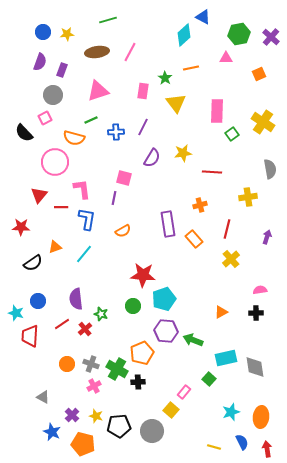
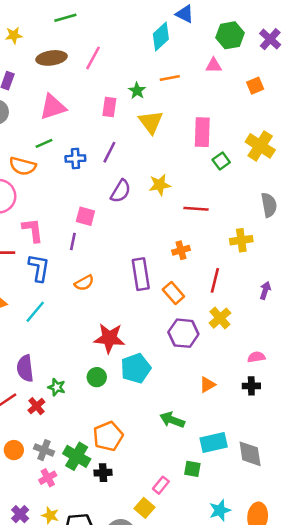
purple hexagon: (166, 331) -> (183, 333), moved
green square: (209, 379) -> (192, 469), turned -32

